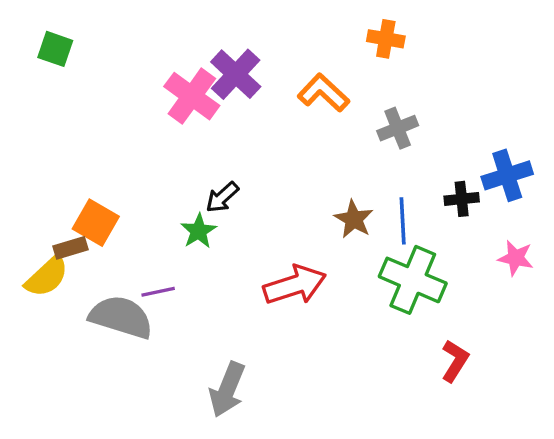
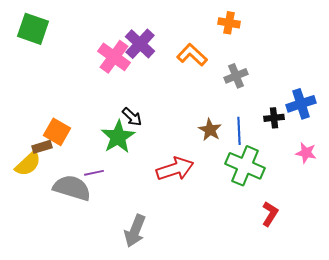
green square: (55, 49) -> (33, 29), size x1.5
black arrow: (222, 197) -> (132, 117), turned -95
green star: (199, 231) -> (118, 137), size x1.6

